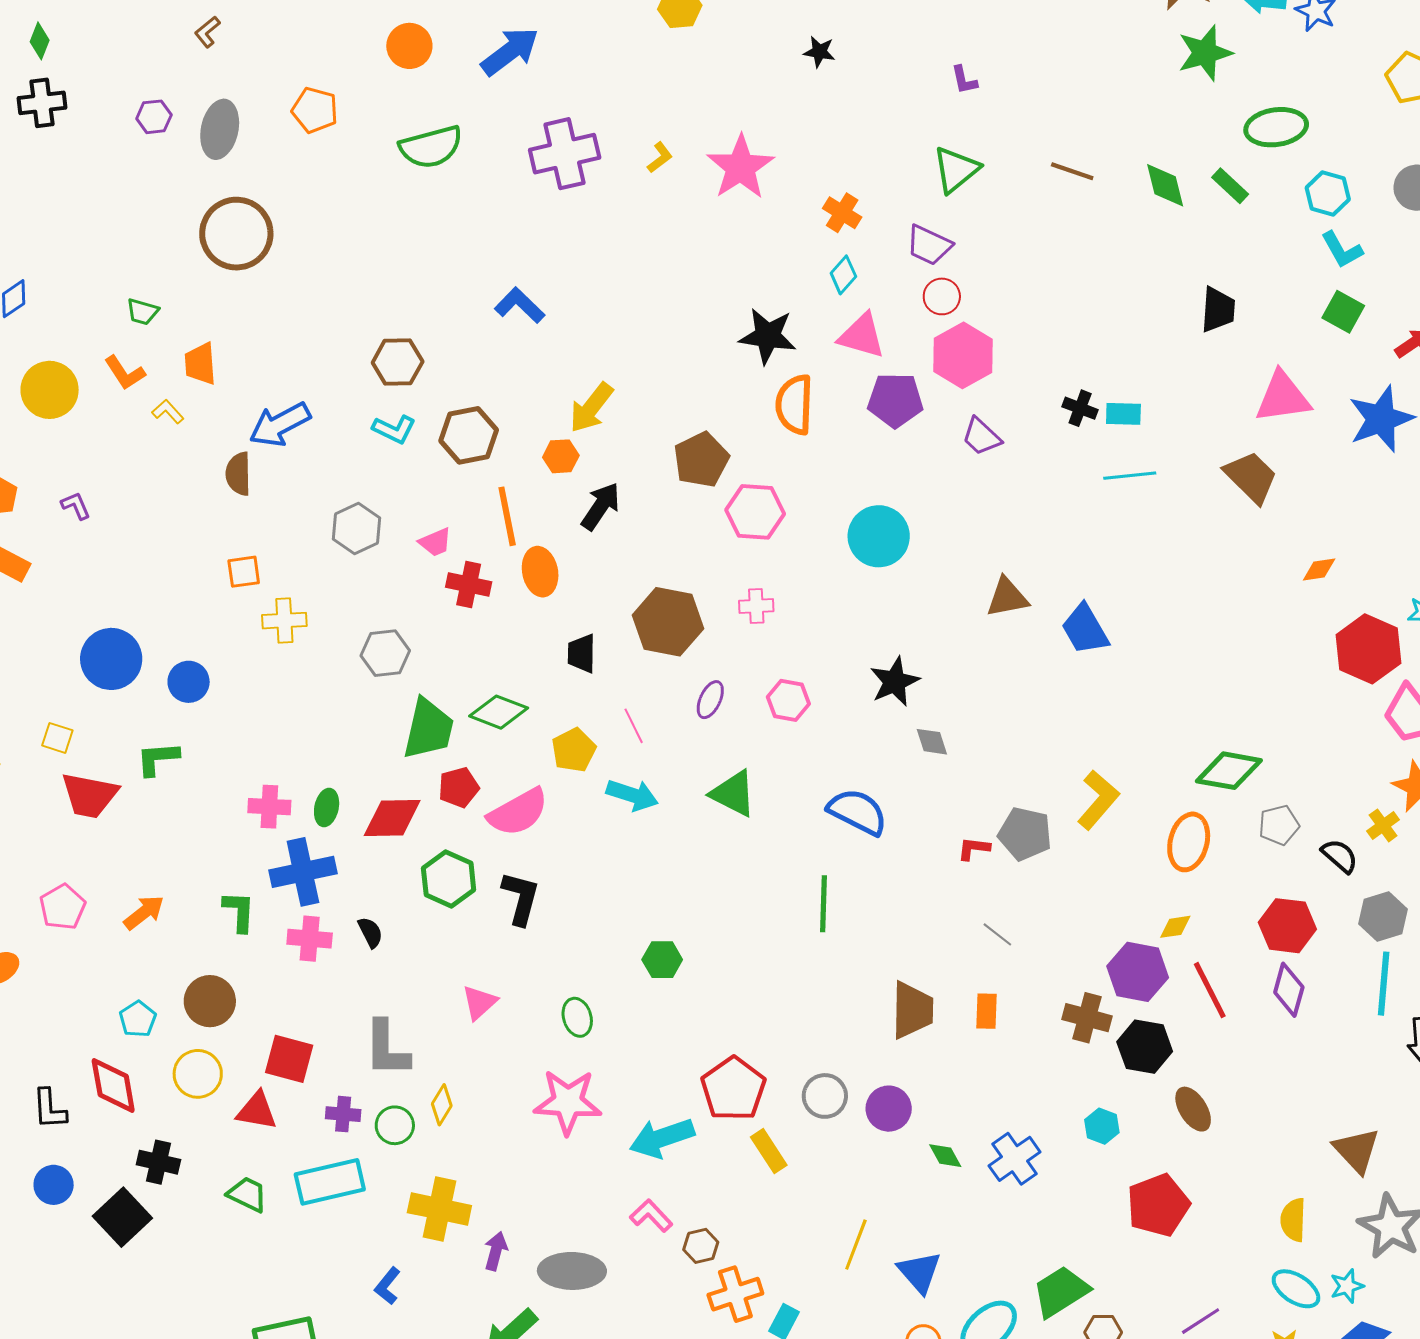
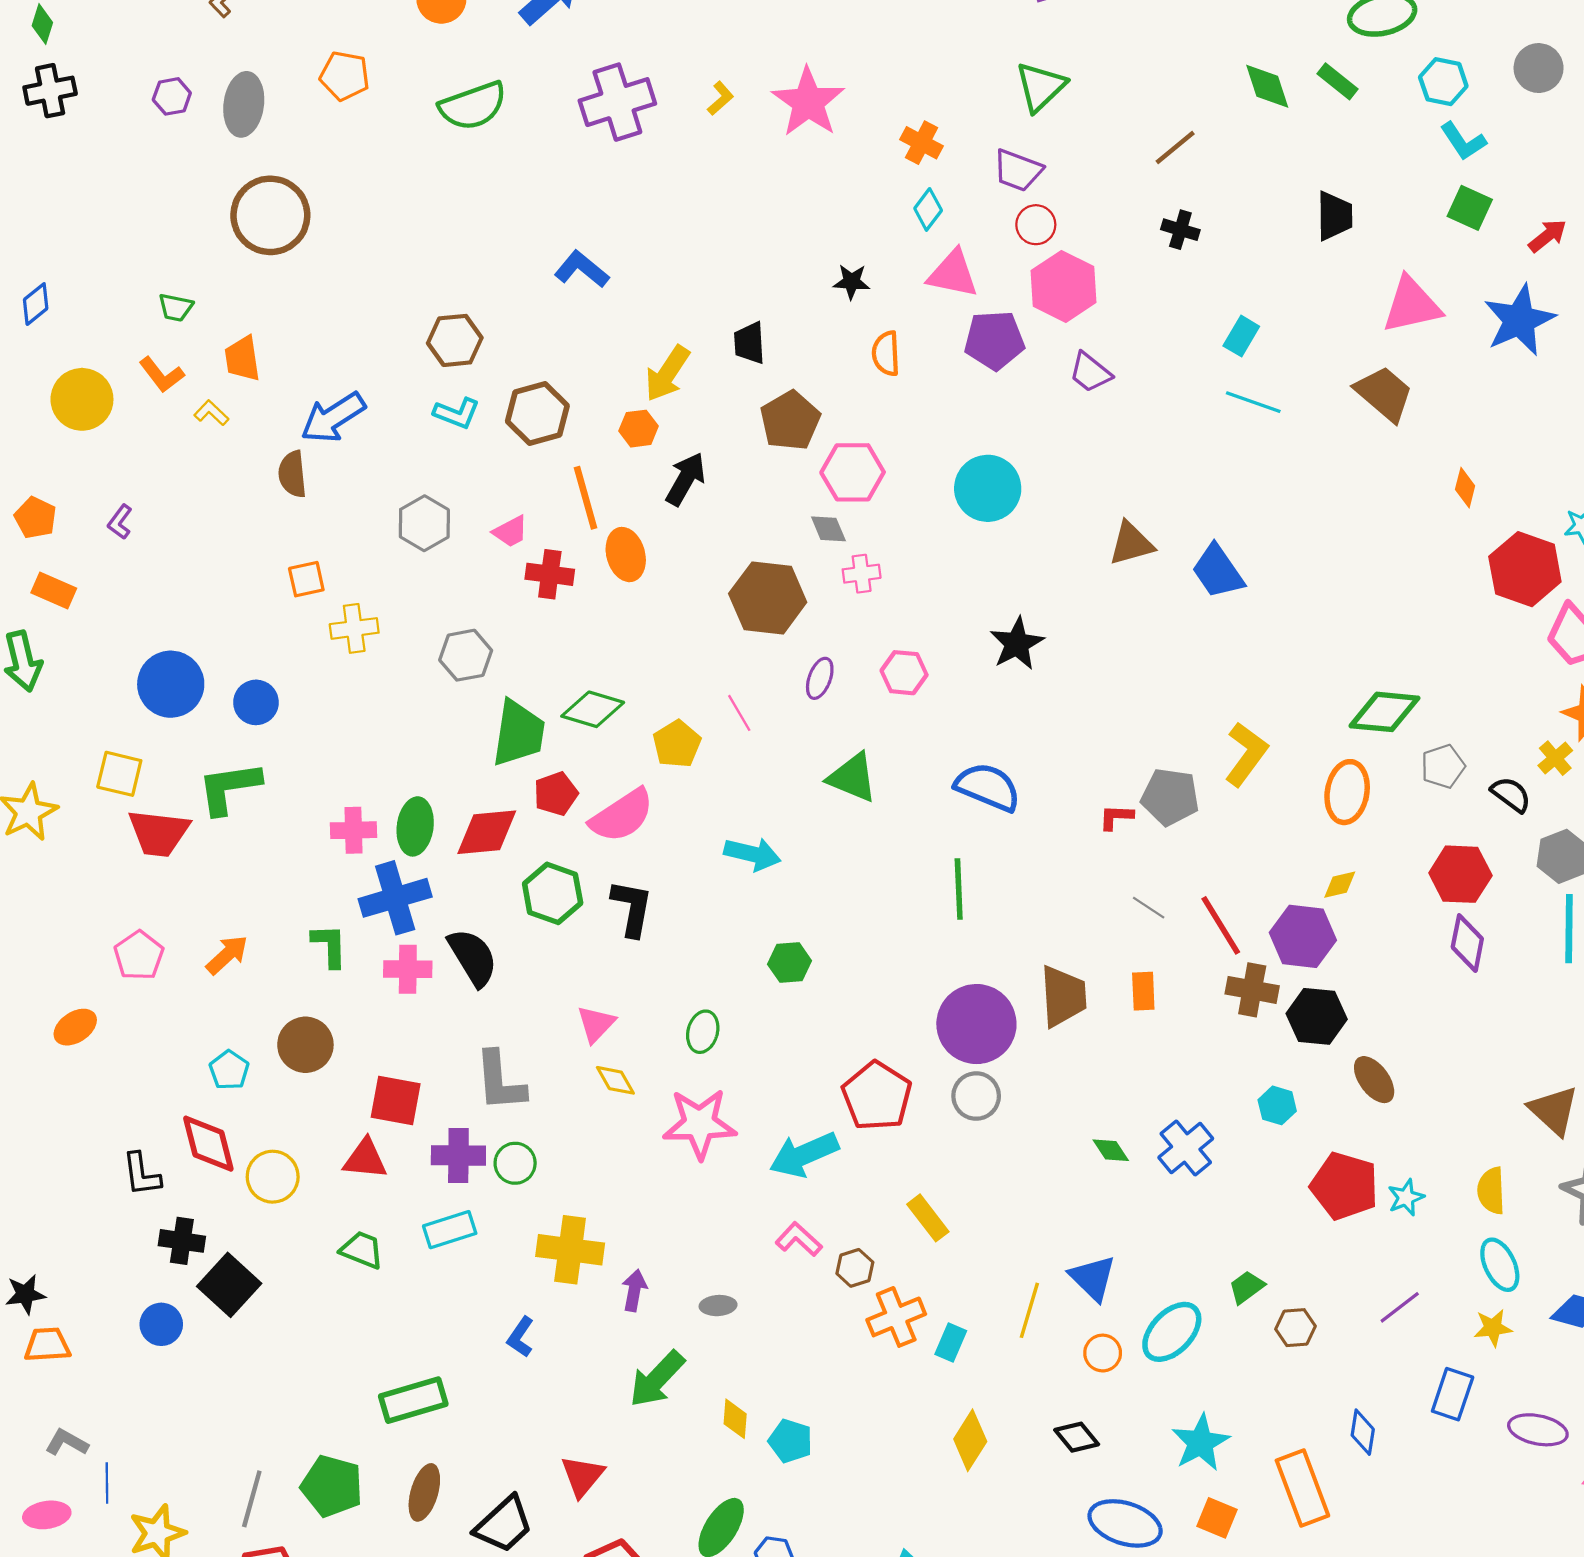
brown line: (1072, 171) -> (1175, 147), moved, turned -54
black star: (768, 336) -> (851, 282), size x0.6
orange semicircle: (794, 405) -> (886, 353), size x0.7
black cross: (1080, 408) -> (1180, 230), moved
cyan rectangle: (1123, 414) -> (1241, 336), turned -57
cyan line: (1130, 476) -> (1253, 402), turned 30
purple L-shape: (76, 506) -> (120, 522), turned -116
orange diamond: (1319, 569) -> (1465, 488), turned -63
black trapezoid: (582, 654) -> (749, 343), moved
yellow square: (57, 738) -> (119, 774), size x1.4
gray diamond: (932, 742) -> (828, 529), moved
green L-shape: (158, 759) -> (229, 788), size x1.4
cyan arrow: (632, 795) -> (752, 854), moved
green ellipse: (327, 808) -> (415, 826), size x1.4
black semicircle: (370, 932) -> (473, 957), size x1.8
red line: (1210, 990) -> (1221, 925), moved
green ellipse: (577, 1017) -> (703, 1032), turned 36
yellow circle: (198, 1074) -> (273, 1177), moved
yellow diamond: (442, 1105) -> (615, 1080), moved, turned -57
purple circle: (889, 1109) -> (976, 1024), moved, size x1.6
purple cross: (343, 1114) -> (458, 1155), size x1.4
yellow rectangle: (769, 1151) -> (928, 1218), moved
black cross: (158, 1162) -> (182, 1241), moved
cyan rectangle: (330, 1182) -> (450, 1230), size x0.7
blue circle: (54, 1185) -> (161, 1324), moved
red pentagon: (1158, 1205) -> (1344, 1186), turned -30
yellow line: (856, 1245) -> (1029, 1310), moved
gray ellipse: (572, 1271) -> (718, 1306), size x0.5
cyan star: (1347, 1286) -> (1406, 1198), moved
cyan ellipse: (1296, 1289) -> (1500, 1265), turned 36
green trapezoid: (1061, 1292) -> (1247, 1287), size x0.6

